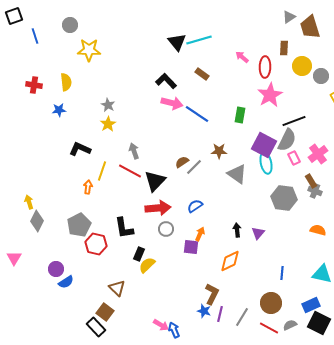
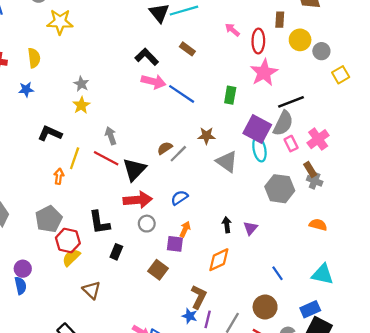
yellow semicircle: (147, 265) -> (71, 257), moved
blue line: (282, 273) -> (277, 273), turned -40
blue semicircle: (66, 282) -> (20, 286), moved, turned -70
brown square: (105, 312) -> (158, 270), moved

